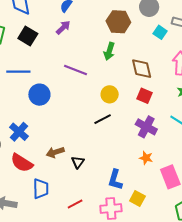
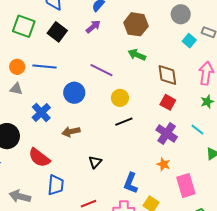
brown hexagon: (118, 22) -> (136, 24), moved
green arrow: (109, 51) -> (137, 55), turned 90
yellow circle: (110, 94) -> (120, 98), moved
blue circle: (39, 95) -> (74, 93), moved
blue cross: (19, 132) -> (41, 112), moved
brown arrow: (55, 152) -> (71, 132), moved

